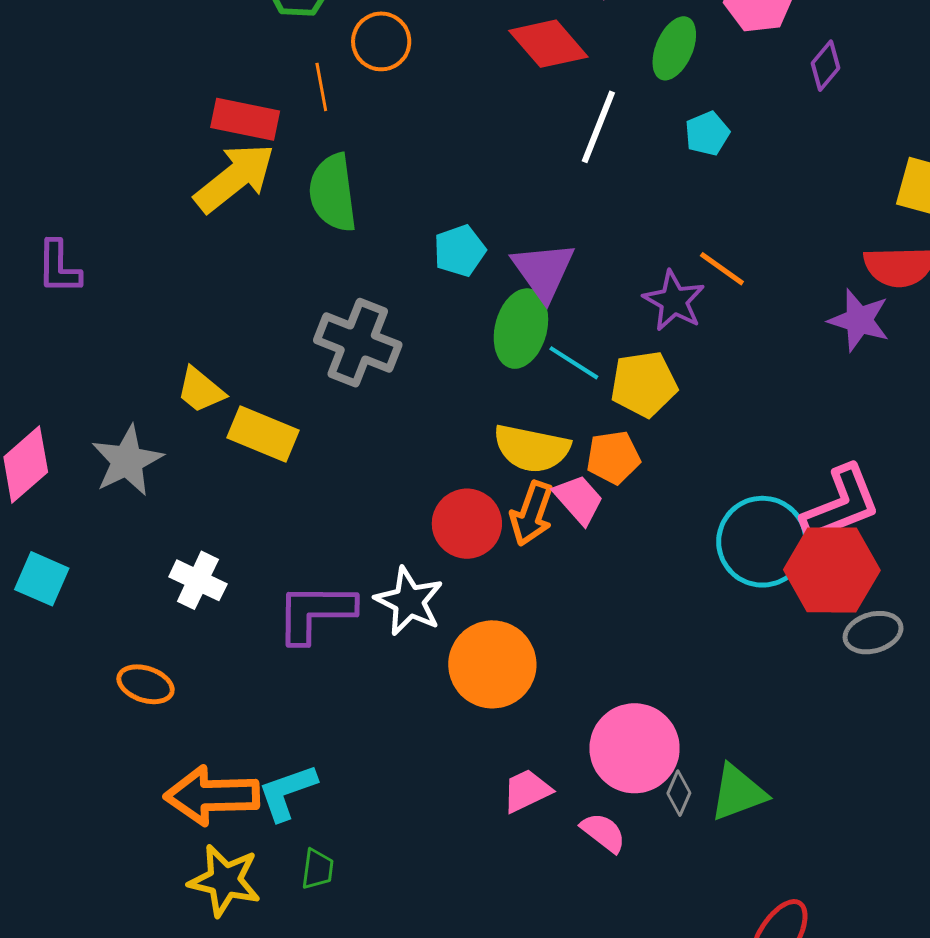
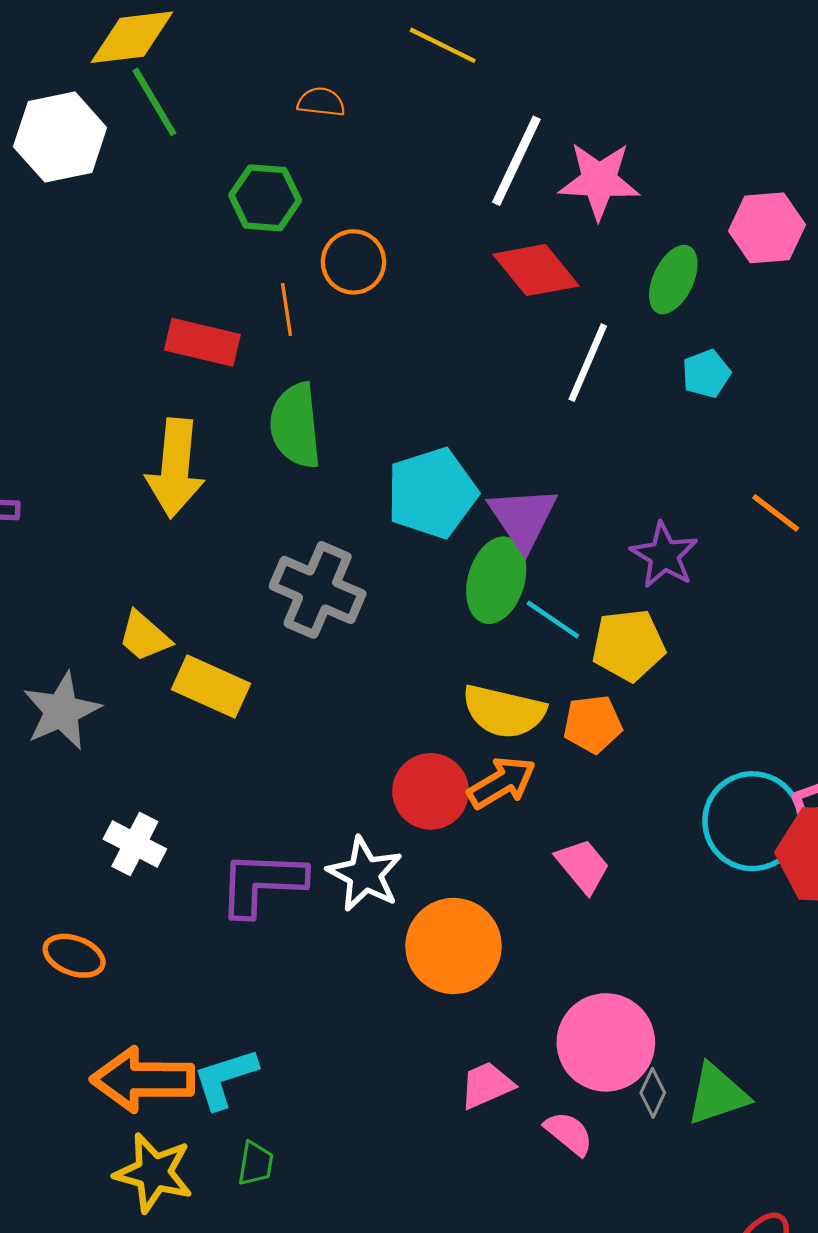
yellow arrow: (235, 178) -> (175, 468), moved, turned 132
cyan pentagon: (460, 251) -> (432, 493), size x1.6
orange line: (722, 269) -> (776, 513), moved
pink trapezoid: (579, 499) -> (583, 866), moved
orange arrow: (532, 514) -> (502, 783), turned -142

